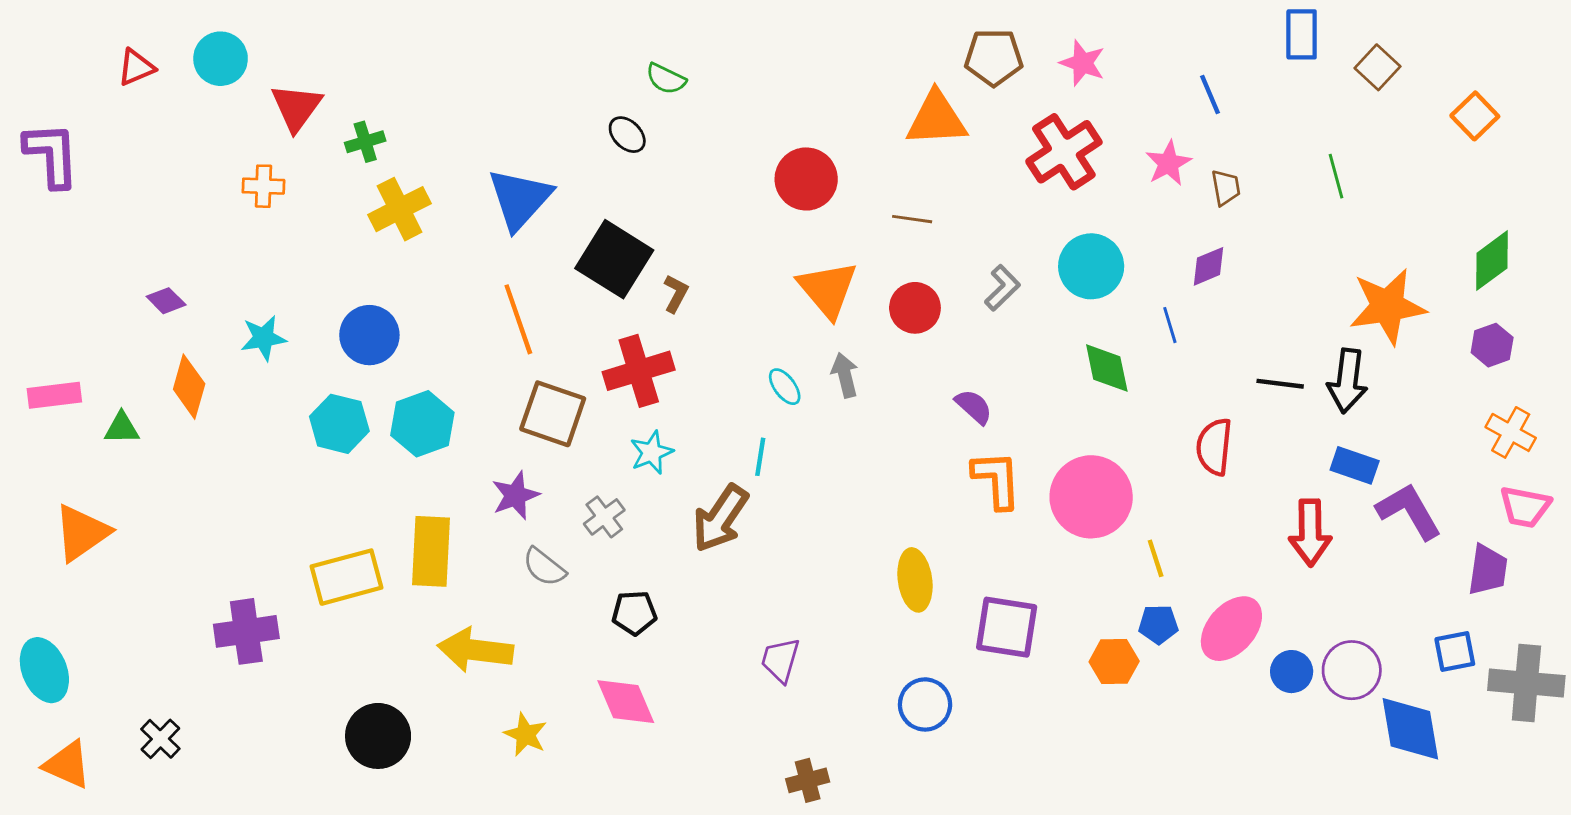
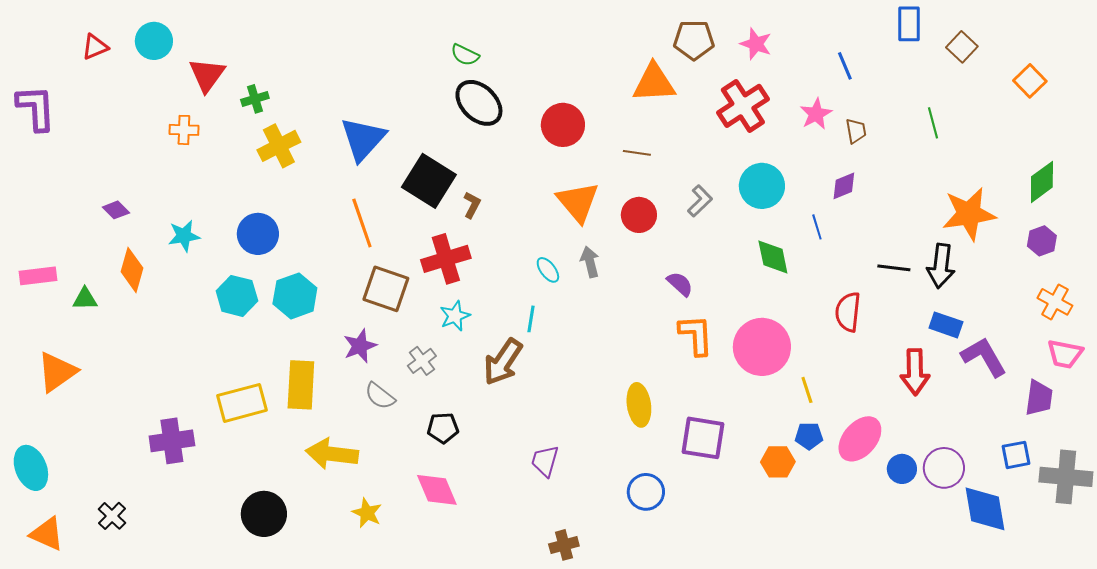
black ellipse: (627, 135) -> (479, 103), moved, size x1.8

